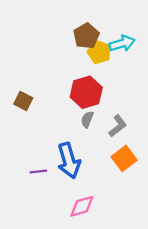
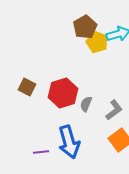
red hexagon: (86, 92) -> (63, 93), moved

